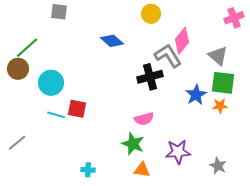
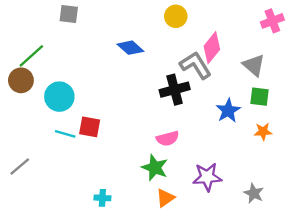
green square: (223, 83) -> (260, 97), size x0.7
orange star: (220, 106) -> (263, 132), moved
orange triangle: (142, 170) -> (165, 198), turned -42

